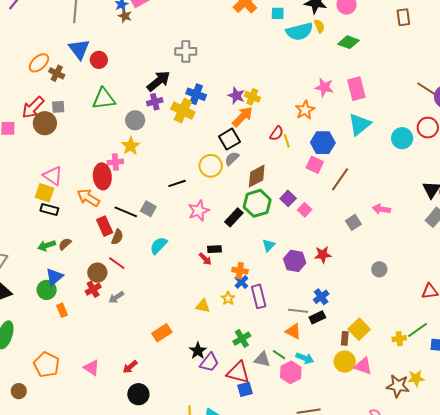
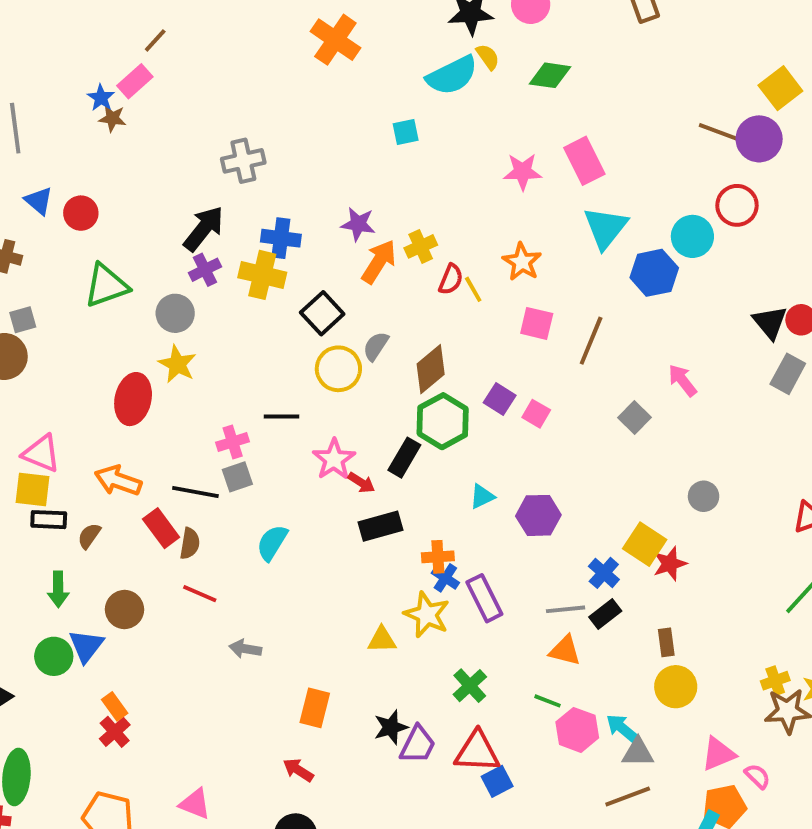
cyan square: (278, 13) -> (406, 132), moved
blue triangle: (79, 49) -> (39, 201), size x0.7
yellow cross: (252, 97) -> (421, 246), moved, turned -35
orange star: (305, 110) -> (522, 262), moved
black square: (229, 139) -> (322, 313), moved
blue hexagon: (323, 143) -> (654, 273), moved
pink cross: (115, 162) -> (233, 442), moved
red ellipse: (102, 176) -> (133, 399), moved, turned 30
black line: (177, 183) -> (281, 416), turned 30
gray square: (148, 209) -> (237, 477), turned -35
pink arrow: (381, 209) -> (682, 380), turned 54
brown semicircle: (65, 244) -> (89, 536), moved
cyan triangle: (269, 245) -> (482, 496), turned 32
green arrow: (47, 246) -> (58, 589), turned -60
black rectangle: (215, 249) -> (380, 526), size x1.5
red star: (323, 255) -> (670, 564), moved
red arrow: (205, 259) -> (361, 483), moved
brown circle: (97, 273) -> (124, 609), moved
red cross: (93, 289) -> (115, 732), moved
green circle: (47, 290) -> (54, 656), moved
gray arrow: (116, 297) -> (245, 649), moved, turned 56
yellow star: (228, 298) -> (427, 615), size x1.6
yellow square: (359, 329) -> (645, 544), moved
orange rectangle: (162, 333) -> (315, 708), turned -30
yellow cross: (399, 339) -> (775, 681), moved
black star: (198, 351) -> (391, 727), turned 30
cyan arrow: (305, 358) -> (622, 728), moved, turned -150
gray triangle: (262, 359) -> (638, 752), moved
pink triangle: (363, 366) -> (718, 754), moved, turned -30
red arrow: (130, 367) -> (298, 770), moved, turned 84

